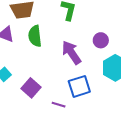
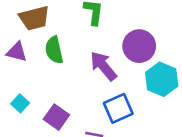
purple circle: (101, 40) -> (139, 46), size x1.6

